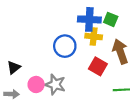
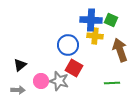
red square: (98, 66) -> (74, 68), moved
green line: (121, 90) -> (112, 83), moved

